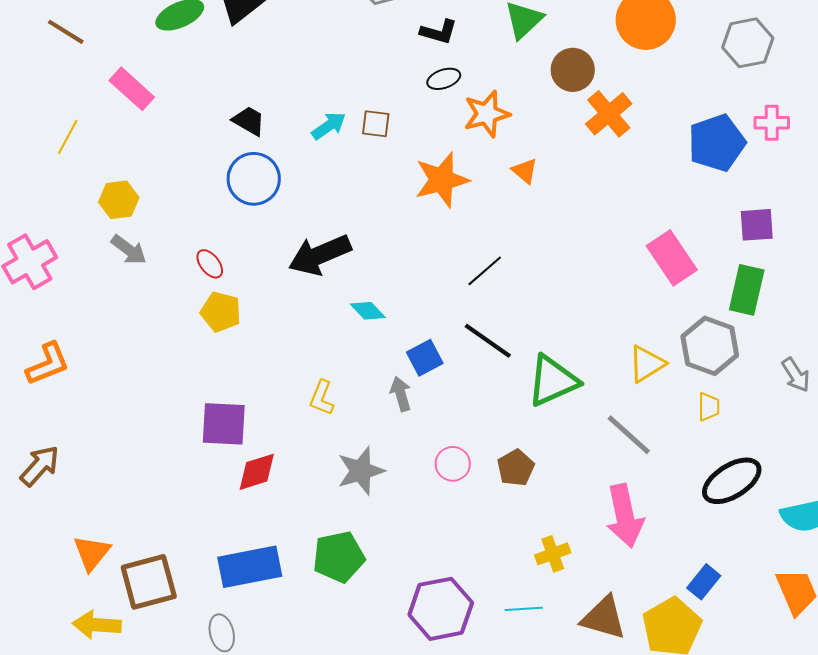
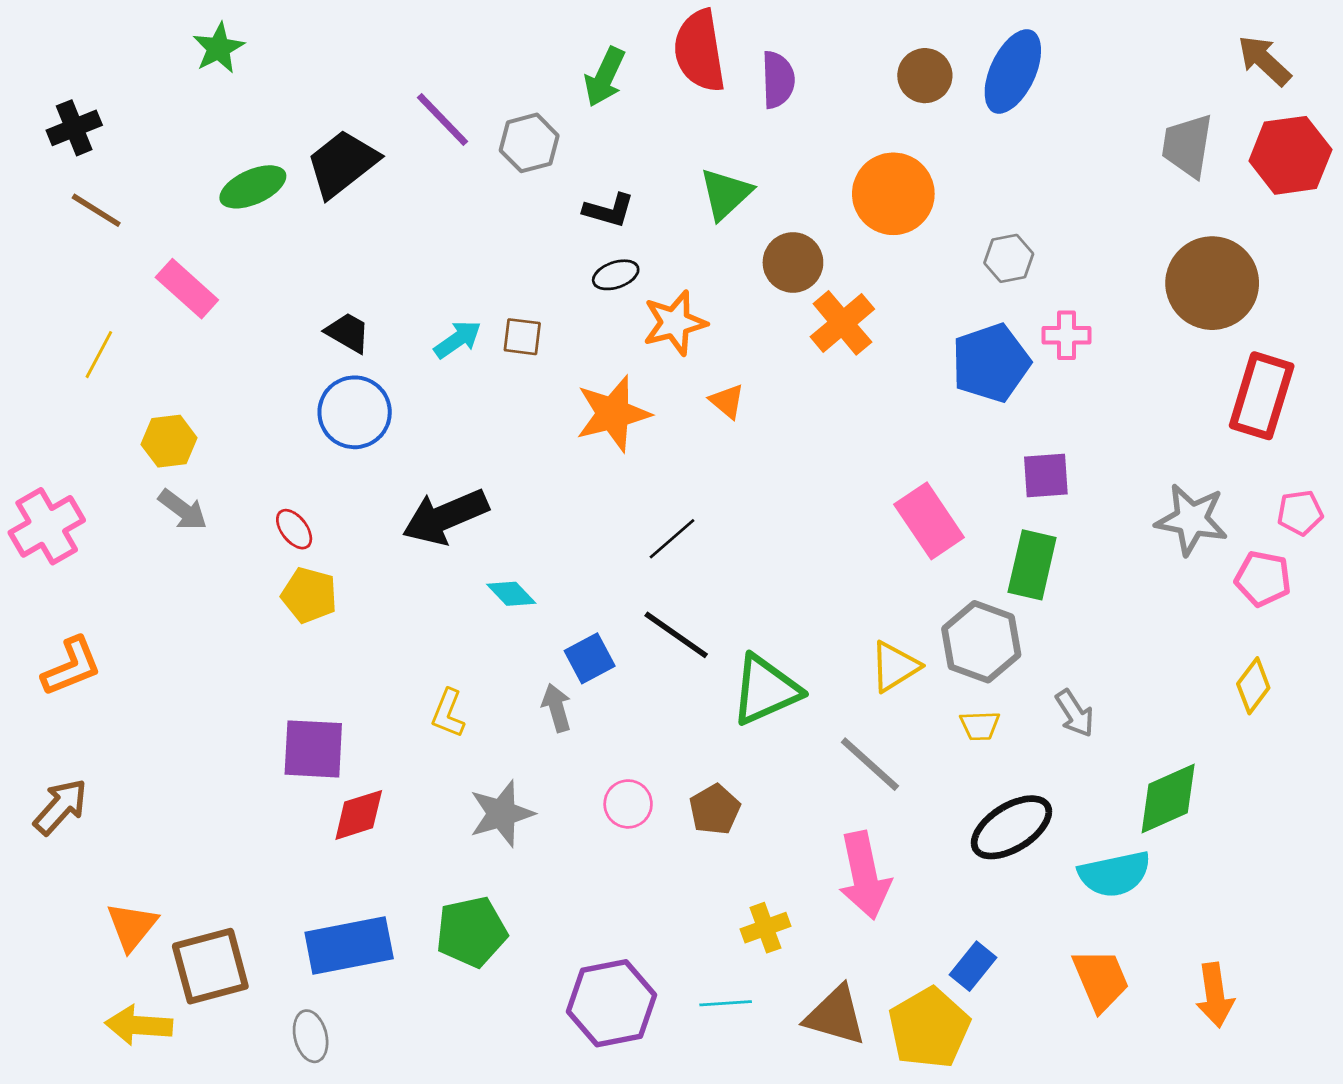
gray hexagon: (748, 43) -> (1009, 258), moved, size x0.7
gray arrow: (796, 375) -> (1075, 713), moved
yellow trapezoid: (709, 407) -> (980, 726), turned 88

